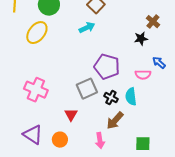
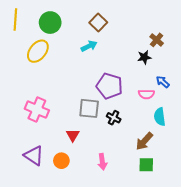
gray square: (87, 89) -> (89, 108), turned 30
cyan semicircle: (131, 97) -> (160, 117), moved
brown arrow: (115, 121) -> (144, 141), moved

